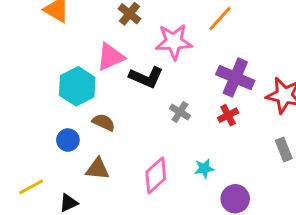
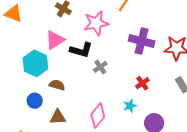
gray cross: (180, 112) -> (100, 67), moved, turned 32
red cross: (228, 115) -> (142, 83), moved

